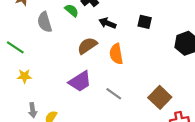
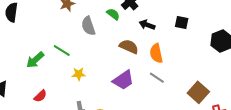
brown semicircle: (87, 46) -> (129, 47), turned 60
yellow star: (24, 76) -> (79, 74), moved
gray line: (114, 94) -> (157, 78), moved

